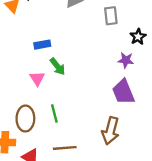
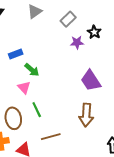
gray rectangle: (111, 16) -> (68, 19), turned 63
purple star: (126, 60) -> (77, 42), moved
pink triangle: (37, 78) -> (24, 87), moved

